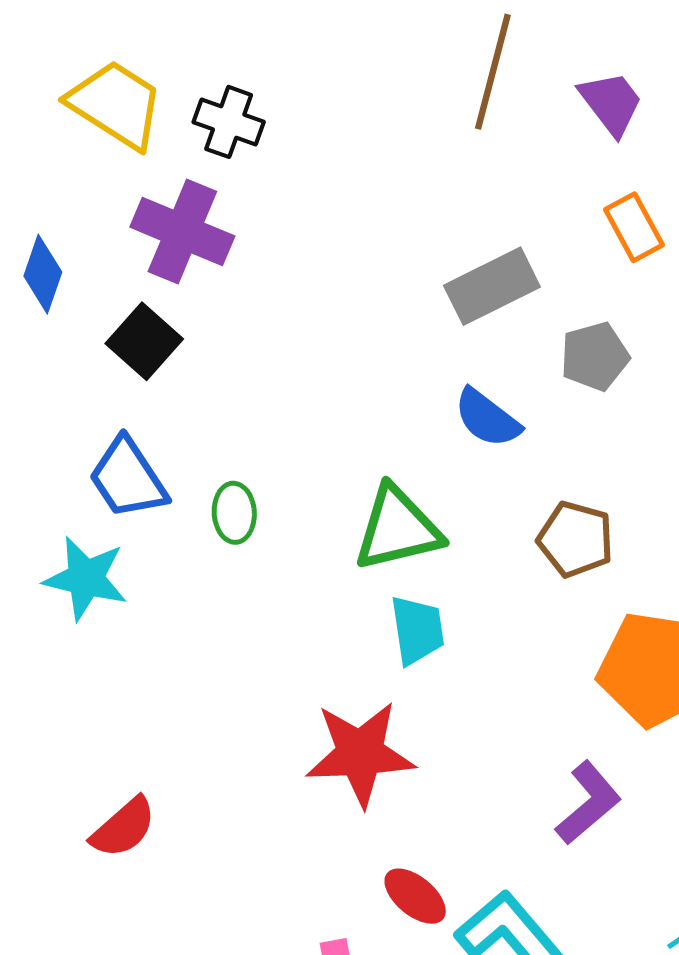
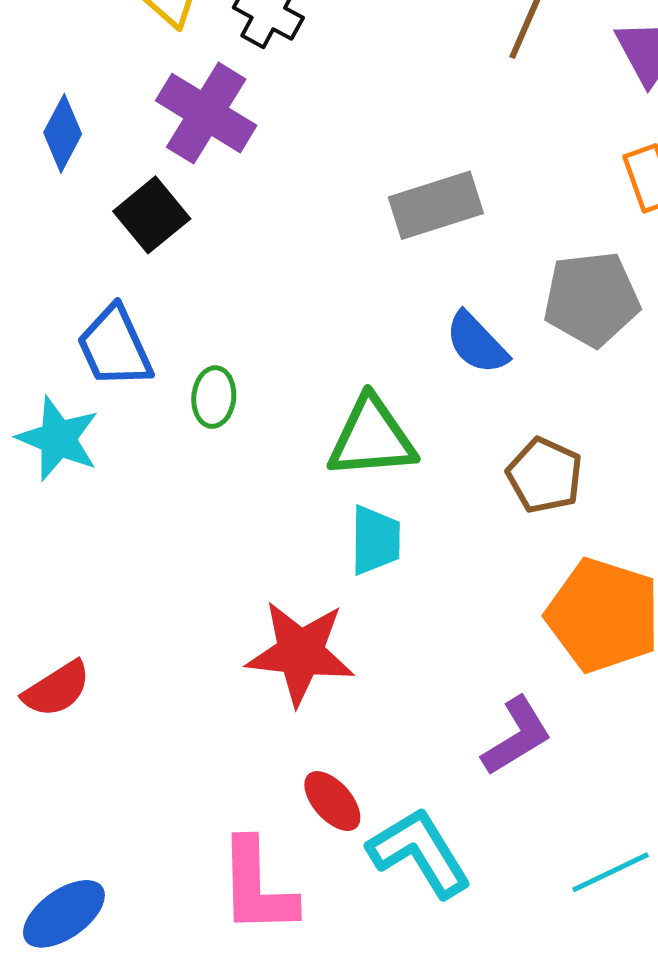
gray rectangle: (492, 286) -> (436, 205), moved
gray pentagon: (595, 356) -> (591, 299), size x1.4

